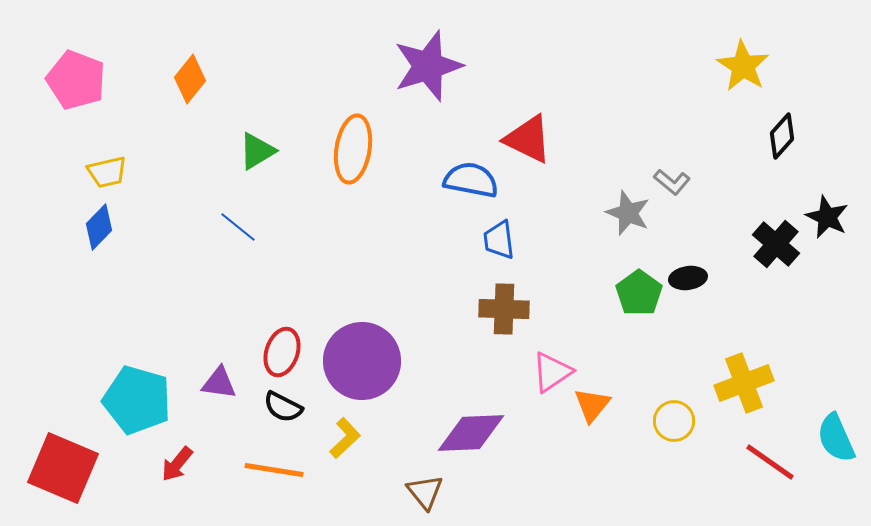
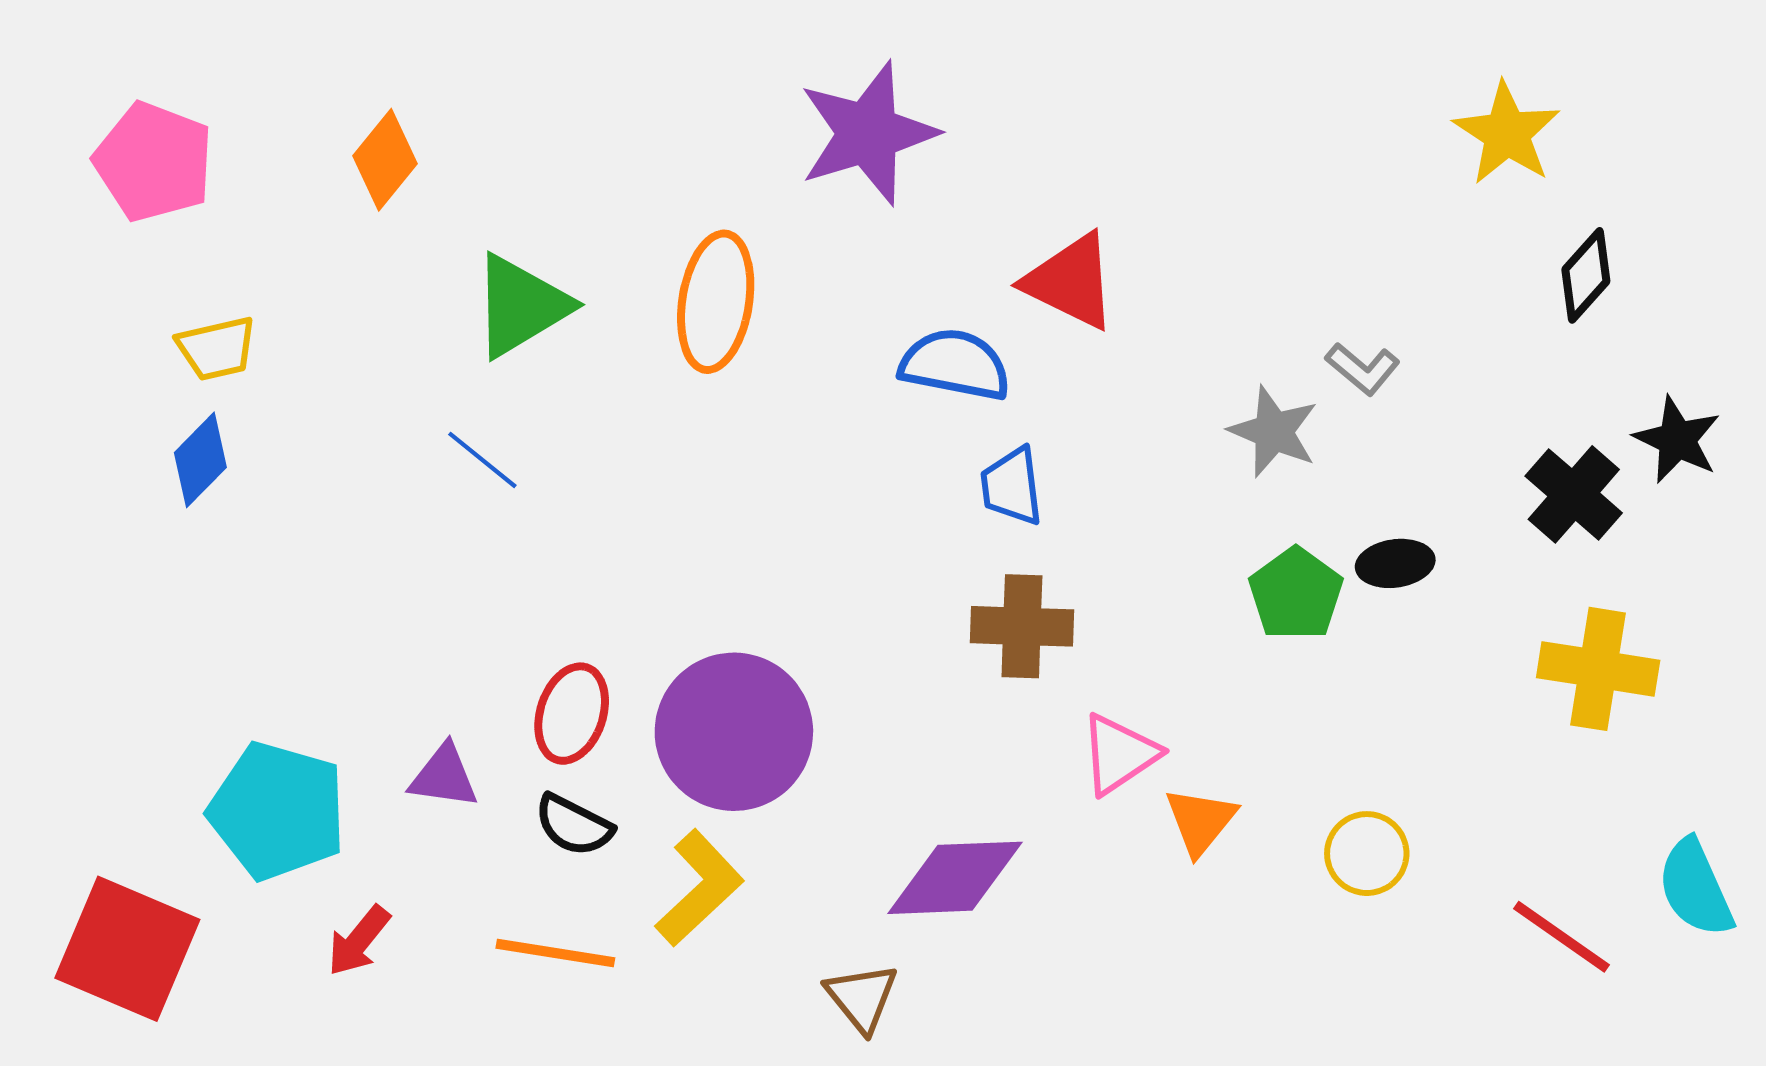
green triangle: (257, 151) -> (521, 306), size x1.4
yellow cross: (744, 383) -> (1598, 669), moved, turned 30
yellow L-shape: (345, 438) -> (699, 888), size x1.4

